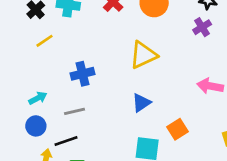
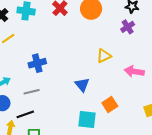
yellow triangle: (143, 55) -> (104, 56), moved, size x0.7
blue triangle: (141, 103) -> (82, 85), turned -35

